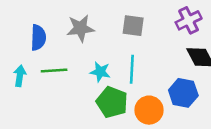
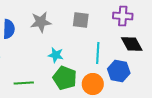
purple cross: (189, 20) -> (123, 16), turned 30
cyan line: (132, 69) -> (98, 53), moved
green line: (54, 70) -> (24, 83), moved

